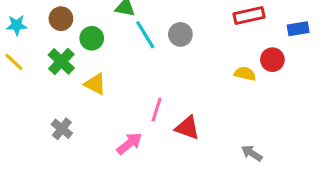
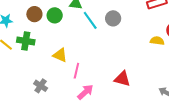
green circle: (92, 38) -> (55, 15), moved
green cross: (61, 61) -> (26, 41), moved, turned -30
pink line: (157, 110) -> (76, 71), moved

